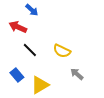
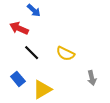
gray arrow: (77, 74) -> (92, 78), moved, turned -144

